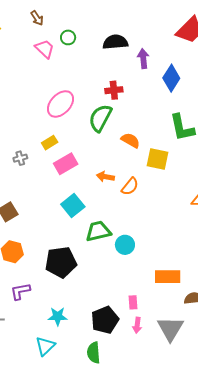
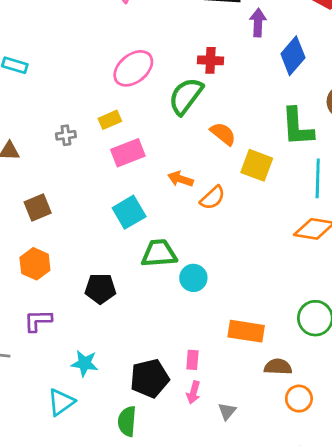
black pentagon: (61, 262) -> (100, 289), size x0.7
gray triangle: (170, 329) -> (227, 411), moved, size x0.5

